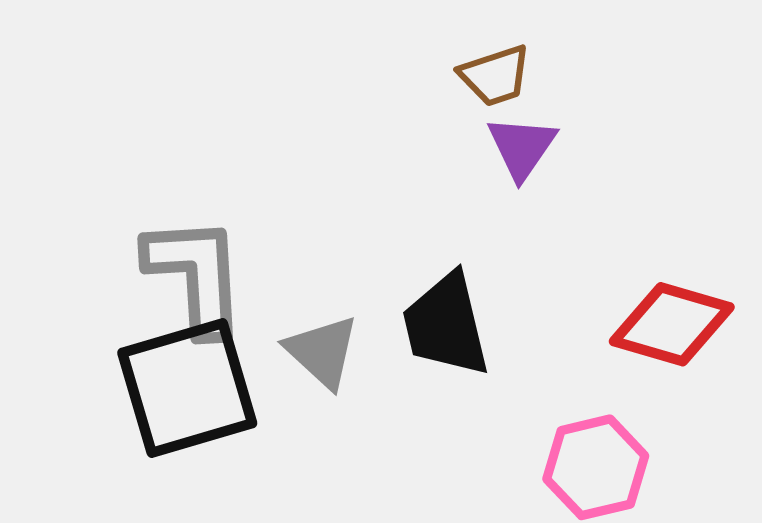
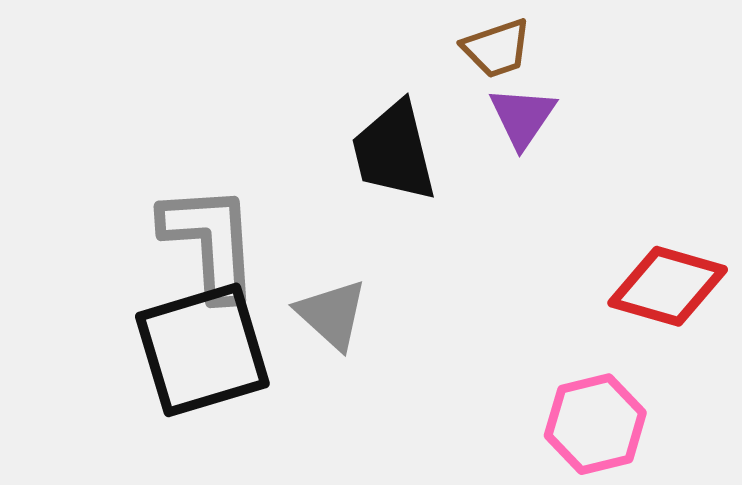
black trapezoid: (446, 325) -> (394, 152), moved

